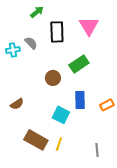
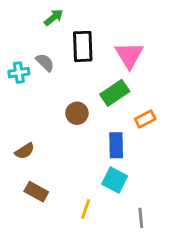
pink triangle: (89, 26) -> (129, 55), moved
orange rectangle: (107, 105) -> (145, 119), moved
cyan square: (61, 115) -> (115, 180), moved
brown rectangle: (36, 140) -> (36, 192), moved, size x0.7

